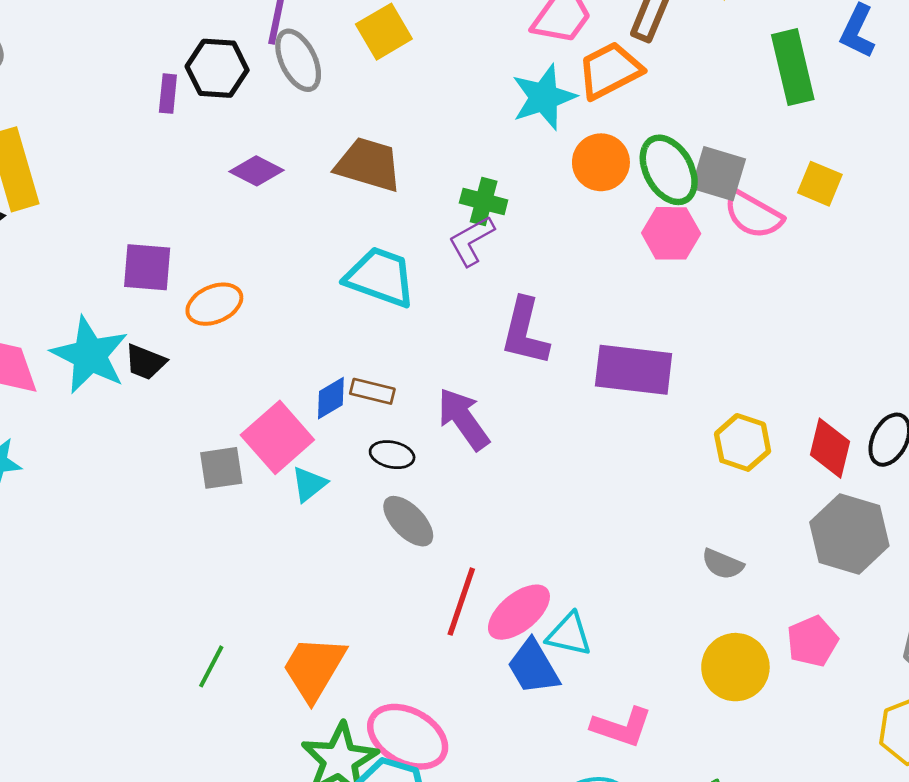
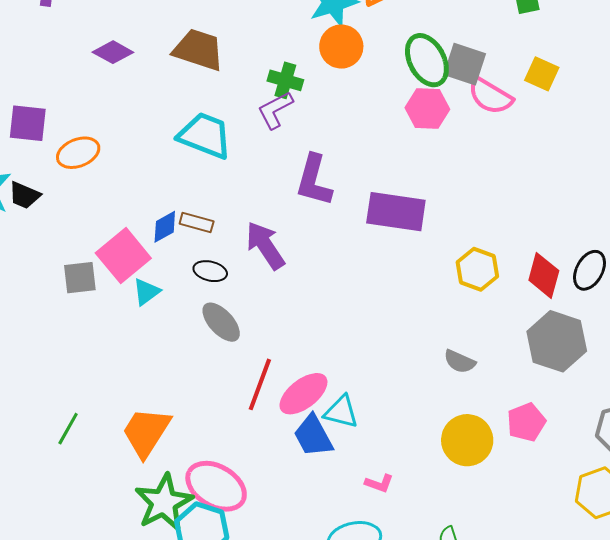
orange circle: (601, 162) -> (341, 47), moved
pink L-shape: (622, 727) -> (379, 483), size x0.6

